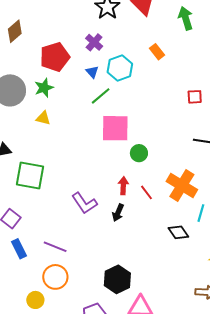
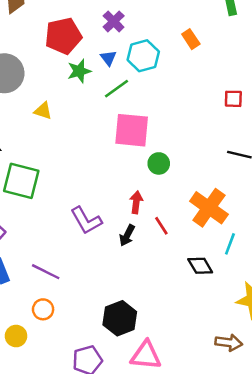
green star: (44, 88) -> (79, 71), moved
red line: (147, 192) -> (161, 226), moved
orange circle: (55, 277) -> (43, 309), size x0.7

